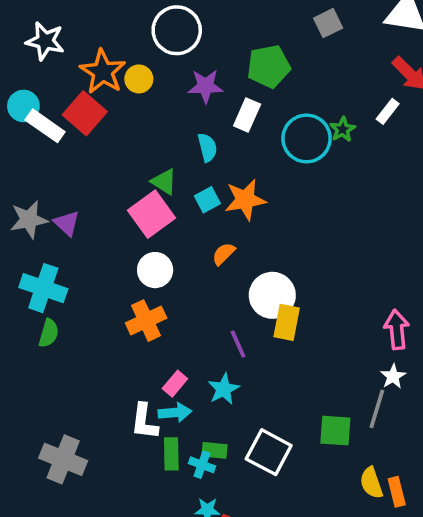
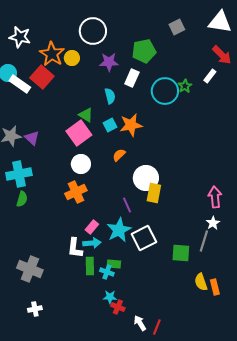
cyan cross: (43, 288) -> (19, 174), turned -30
cyan star: (224, 389) -> (119, 230), size x1.4
white square: (269, 452) -> (144, 238), moved, turned 35

